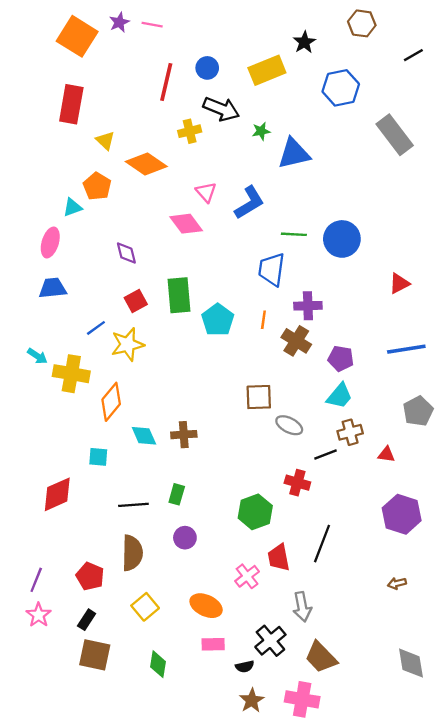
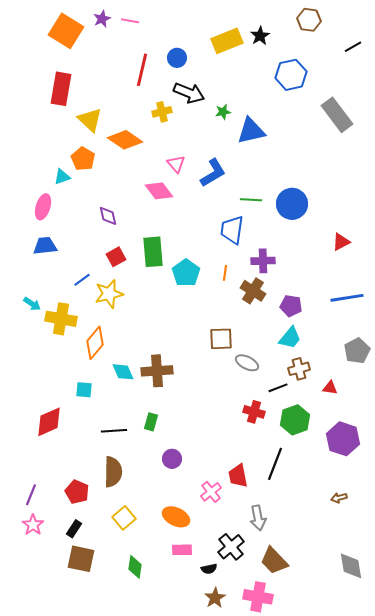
yellow rectangle: (267, 70) -> (227, 41), moved
yellow triangle: (105, 141) -> (90, 120), size x1.5
brown cross: (184, 435) -> (157, 371), size x1.4
green hexagon: (255, 512) -> (295, 420), moved
purple circle: (185, 538) -> (172, 459), moved

